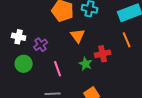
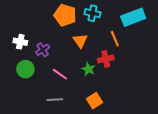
orange line: (127, 40) -> (115, 39), moved
pink line: (58, 69) -> (60, 74), turned -35

